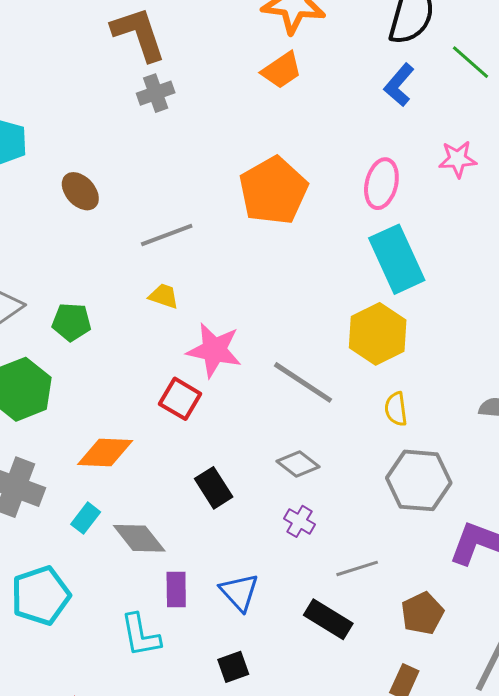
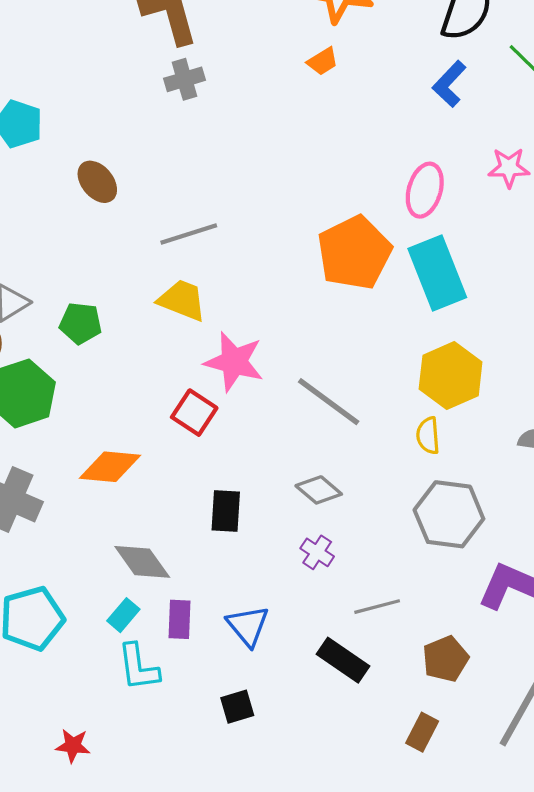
orange trapezoid: (282, 70) -> (323, 61), size x0.7
orange pentagon: (273, 191) -> (354, 253), moved
yellow trapezoid: (164, 296) -> (182, 300), size x1.5
yellow hexagon: (378, 334) -> (451, 375), moved
black rectangle: (214, 488) -> (226, 511), turned 33
cyan rectangle: (86, 518) -> (123, 615), moved

